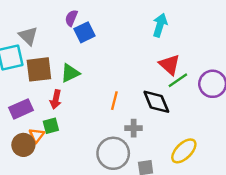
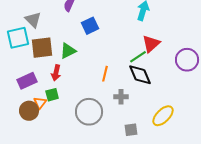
blue square: (84, 32) -> (90, 26), moved
red triangle: (169, 65) -> (151, 44), turned 36
green line: (178, 80) -> (138, 57), moved
gray circle: (113, 153) -> (89, 112), moved

